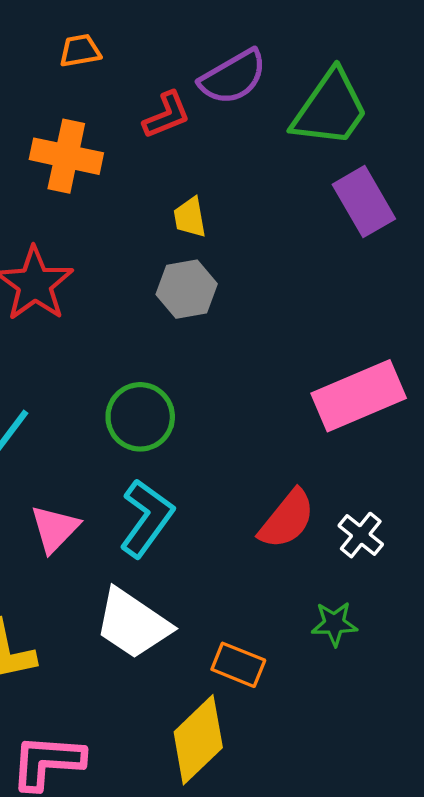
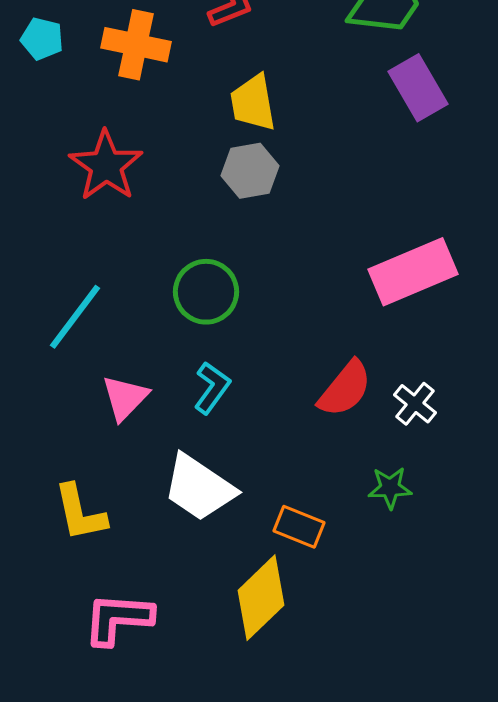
yellow trapezoid: (190, 217) -> (253, 103), size x1.5
cyan L-shape: (147, 518) -> (212, 388), size x0.7

